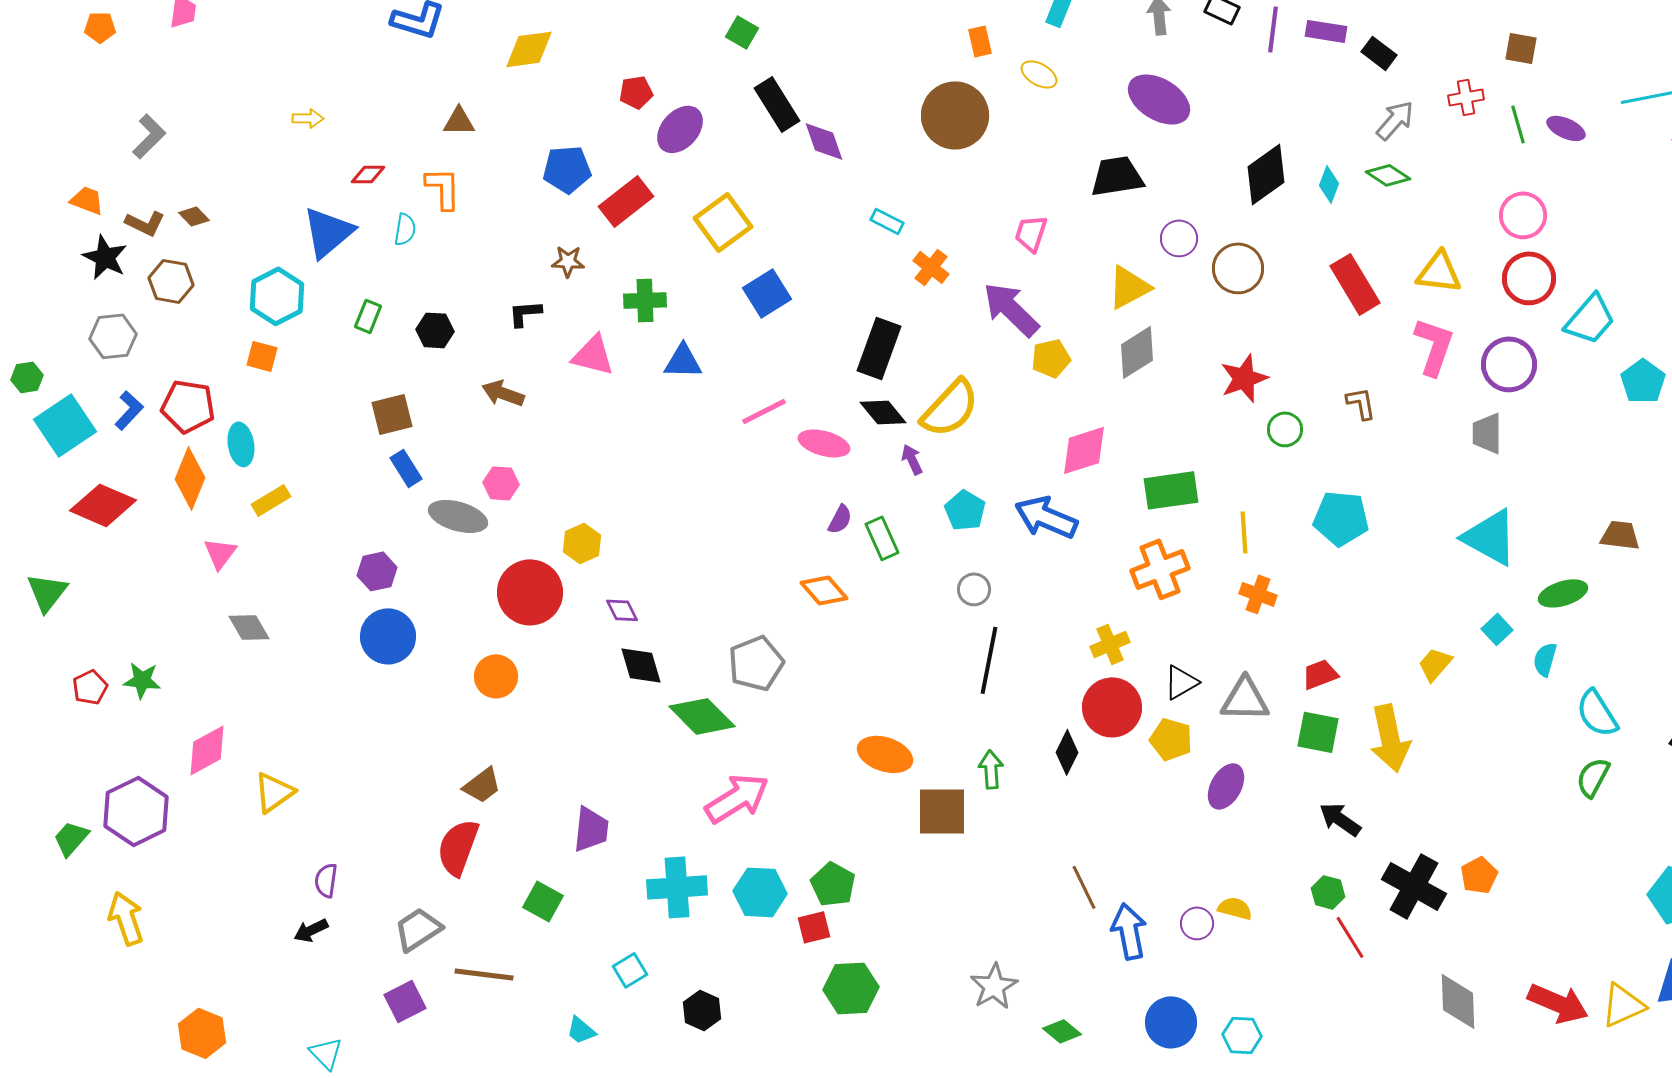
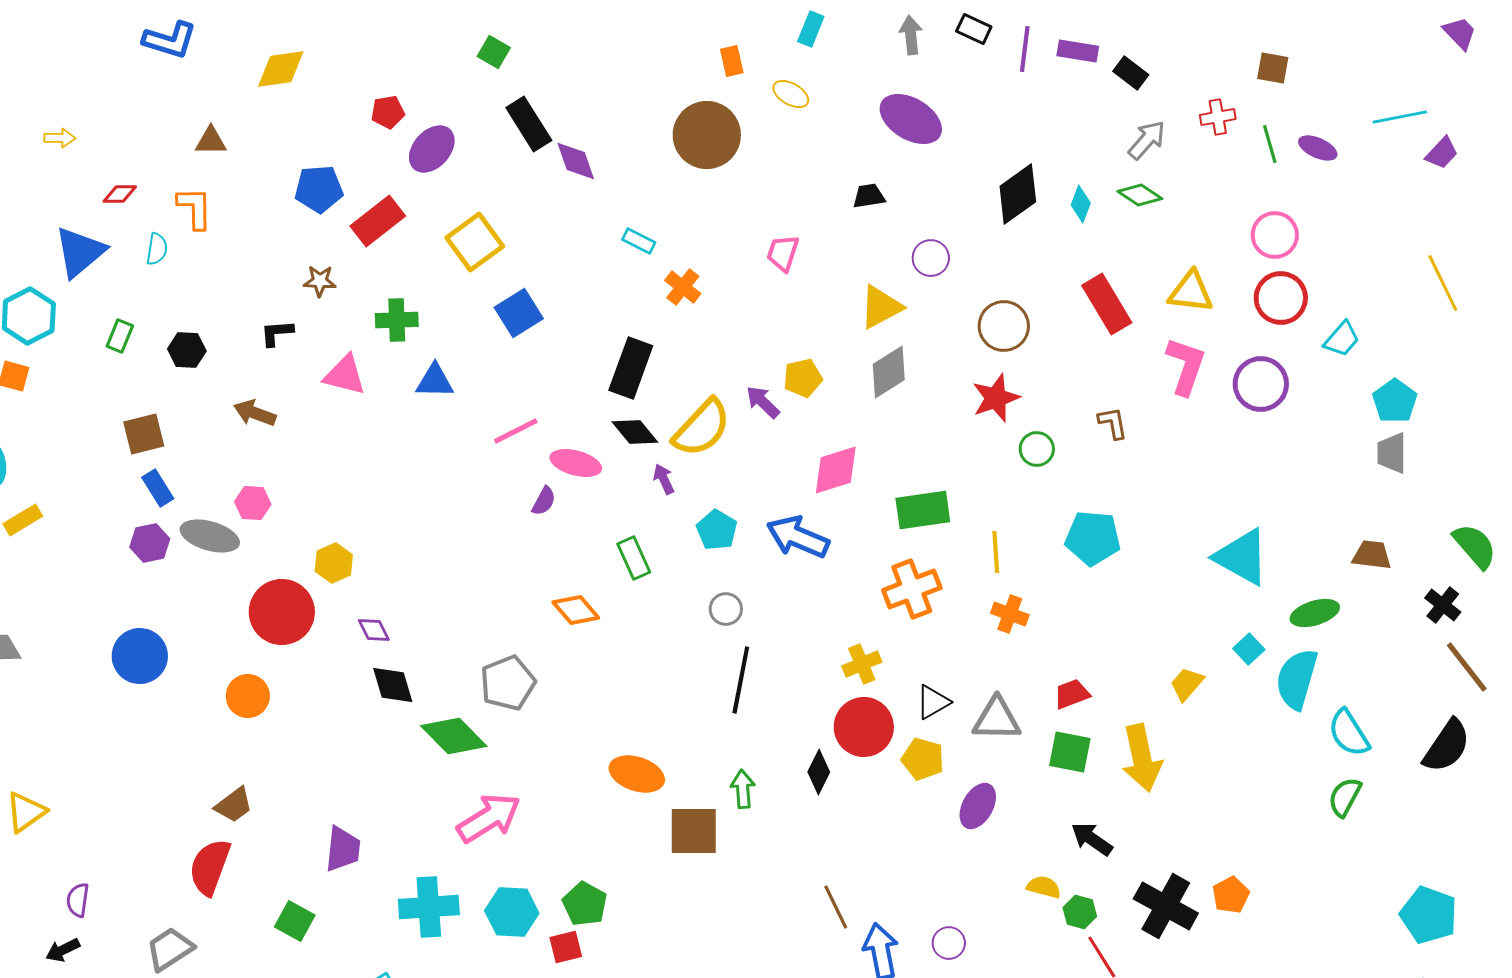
black trapezoid: (1117, 176) -> (869, 196), size x0.6
brown circle: (1238, 268) -> (1004, 326), moved
purple arrow: (1011, 309) -> (763, 402), moved, size x0.6
cyan trapezoid: (1590, 319) -> (1342, 339), size x0.7
gray trapezoid: (1487, 433) -> (1392, 453), moved
purple semicircle: (840, 519) -> (544, 501), moved
purple hexagon: (377, 571) -> (150, 543), moved
cyan semicircle: (1545, 659) -> (1297, 679), size x1.8
yellow semicircle: (1235, 908) -> (1044, 887), moved

